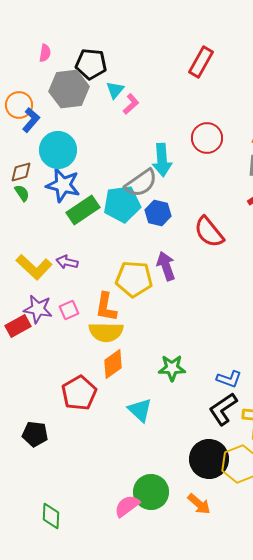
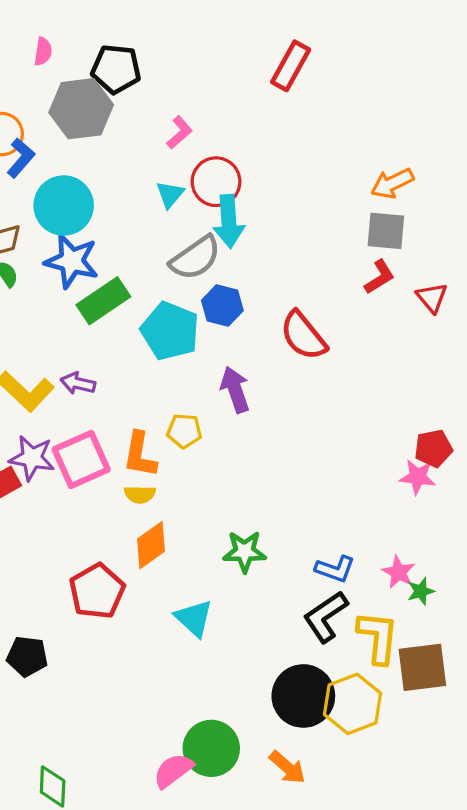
cyan triangle: (115, 90) -> (170, 194), moved
red circle: (207, 138) -> (216, 182), moved
cyan pentagon: (122, 204) -> (170, 331), moved, turned 30
yellow pentagon: (134, 279) -> (184, 431), moved, size x0.6
pink square: (69, 310) -> (81, 459), size x1.8
yellow semicircle: (106, 332) -> (140, 494), size x0.6

